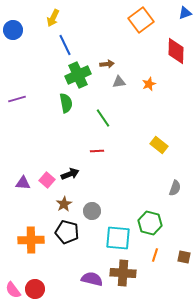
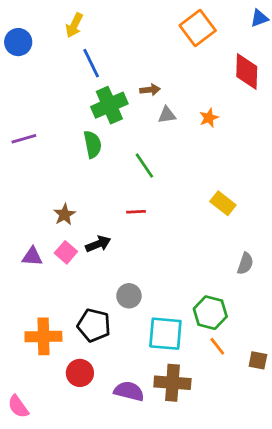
brown star: (64, 204) -> (64, 214), moved
orange line: (155, 255) -> (217, 346), moved, turned -56
red circle: (35, 289) -> (80, 373), moved

